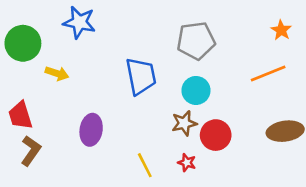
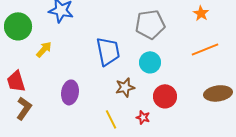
orange star: (281, 30) -> (201, 13), moved
yellow arrow: (57, 73) -> (44, 49), turned -66
brown star: (184, 123) -> (125, 87), moved

